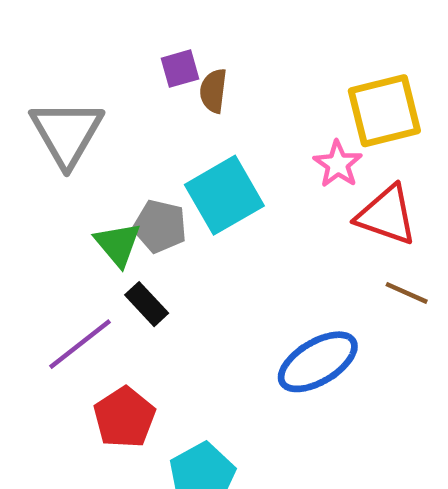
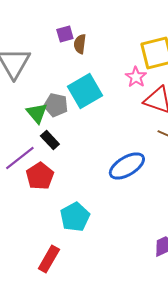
red pentagon: (124, 417) -> (40, 176), moved

